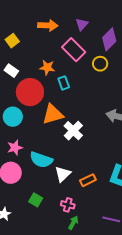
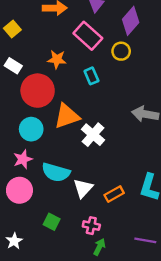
cyan rectangle: (64, 83) -> (91, 76), moved
cyan circle: (13, 117) -> (31, 129), moved

